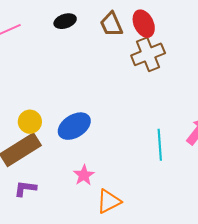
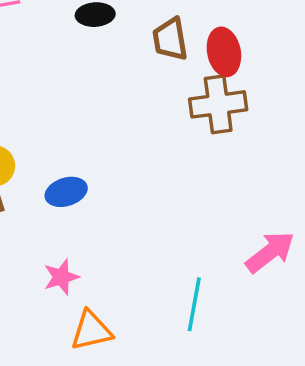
blue ellipse: (74, 126) -> (66, 192), size x0.7
cyan line: (160, 145) -> (194, 304), moved

